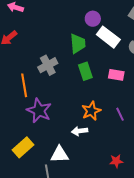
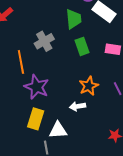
yellow rectangle: (23, 147) -> (36, 119), moved, turned -30

